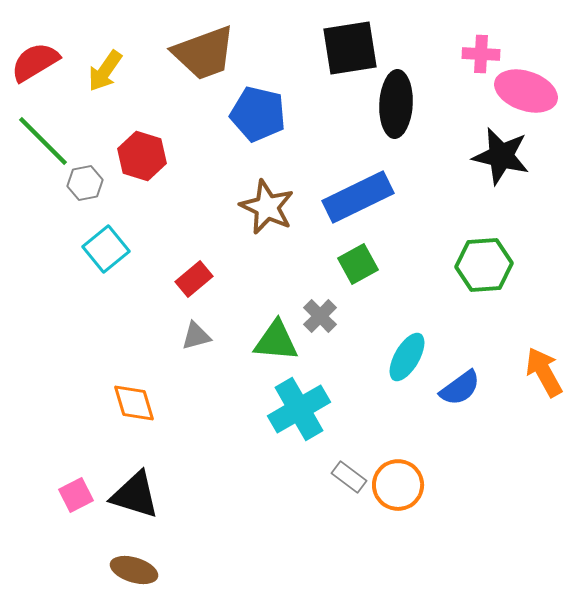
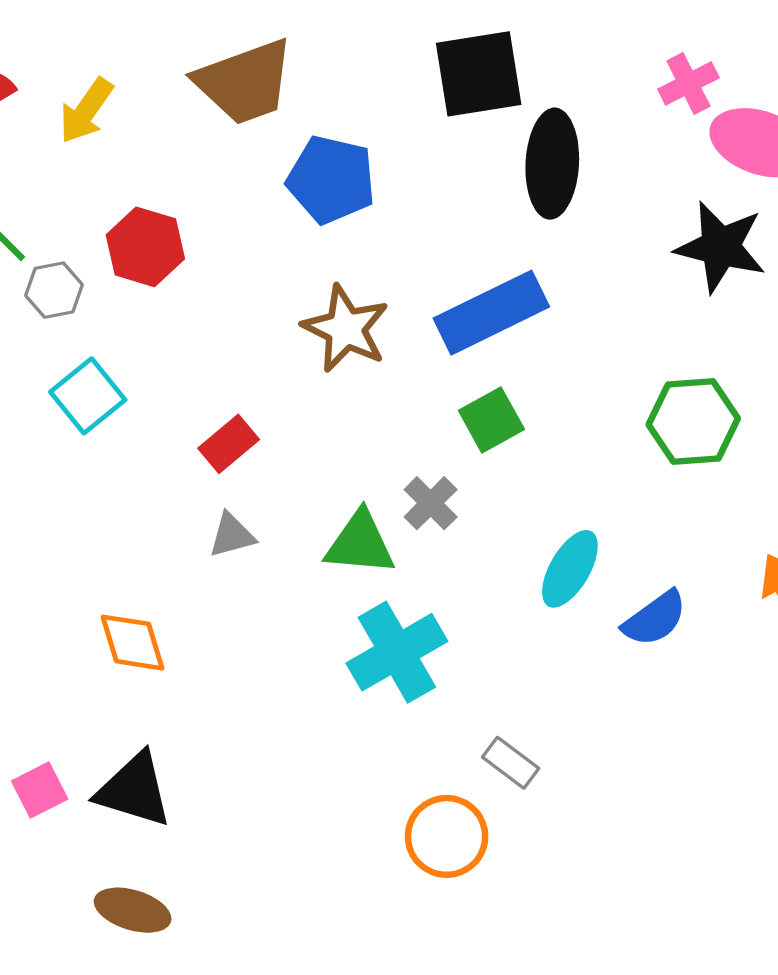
pink cross: (481, 54) -> (688, 83), turned -30
gray rectangle: (349, 477) -> (511, 763), moved
orange circle: (398, 485) -> (447, 836), moved

